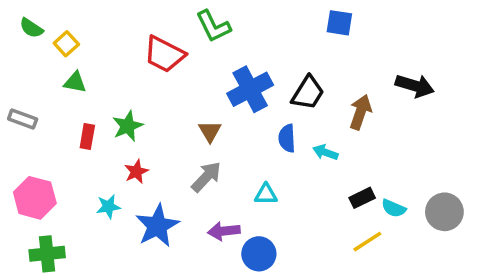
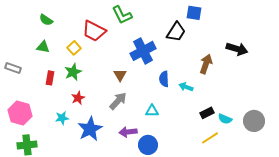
green semicircle: (31, 28) -> (46, 20), moved
yellow square: (66, 44) -> (74, 48), moved
black trapezoid: (308, 93) -> (176, 32), moved

